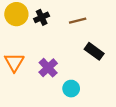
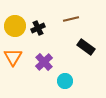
yellow circle: (16, 14) -> (15, 26), moved
black cross: (42, 17) -> (38, 28), moved

